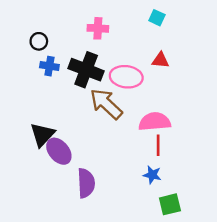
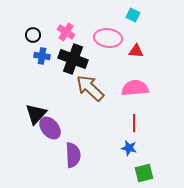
pink cross: (98, 28) -> (66, 32), moved, turned 30
pink ellipse: (126, 77) -> (108, 38), moved
pink semicircle: (155, 122) -> (135, 88), moved

